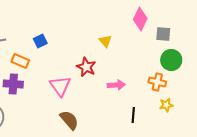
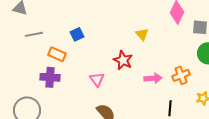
orange cross: (157, 82) -> (181, 75), moved, turned -36
pink triangle: (60, 86) -> (97, 79), size x0.7

